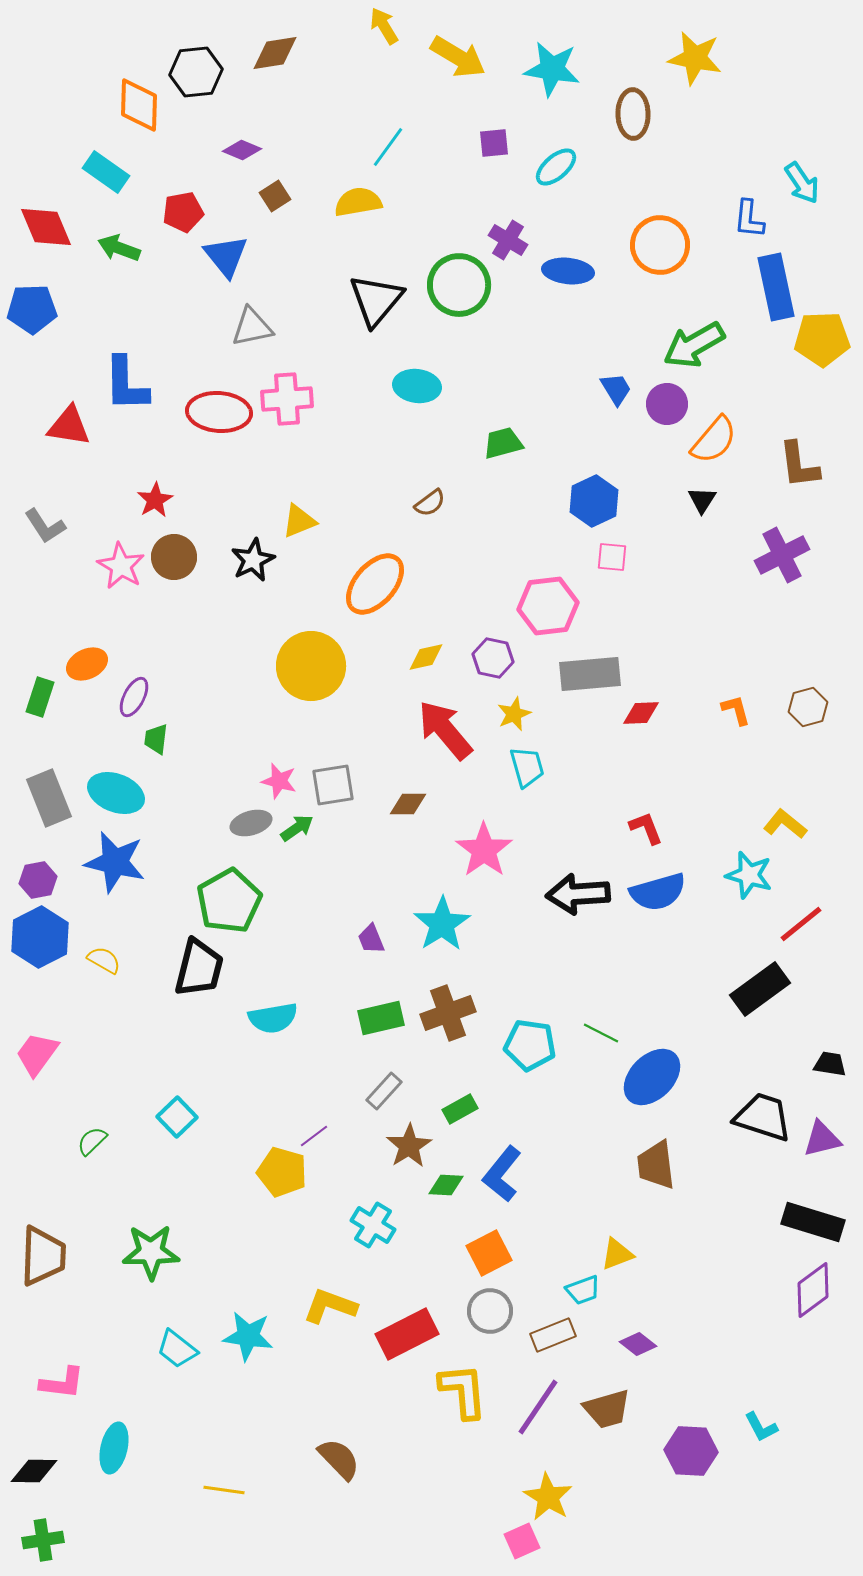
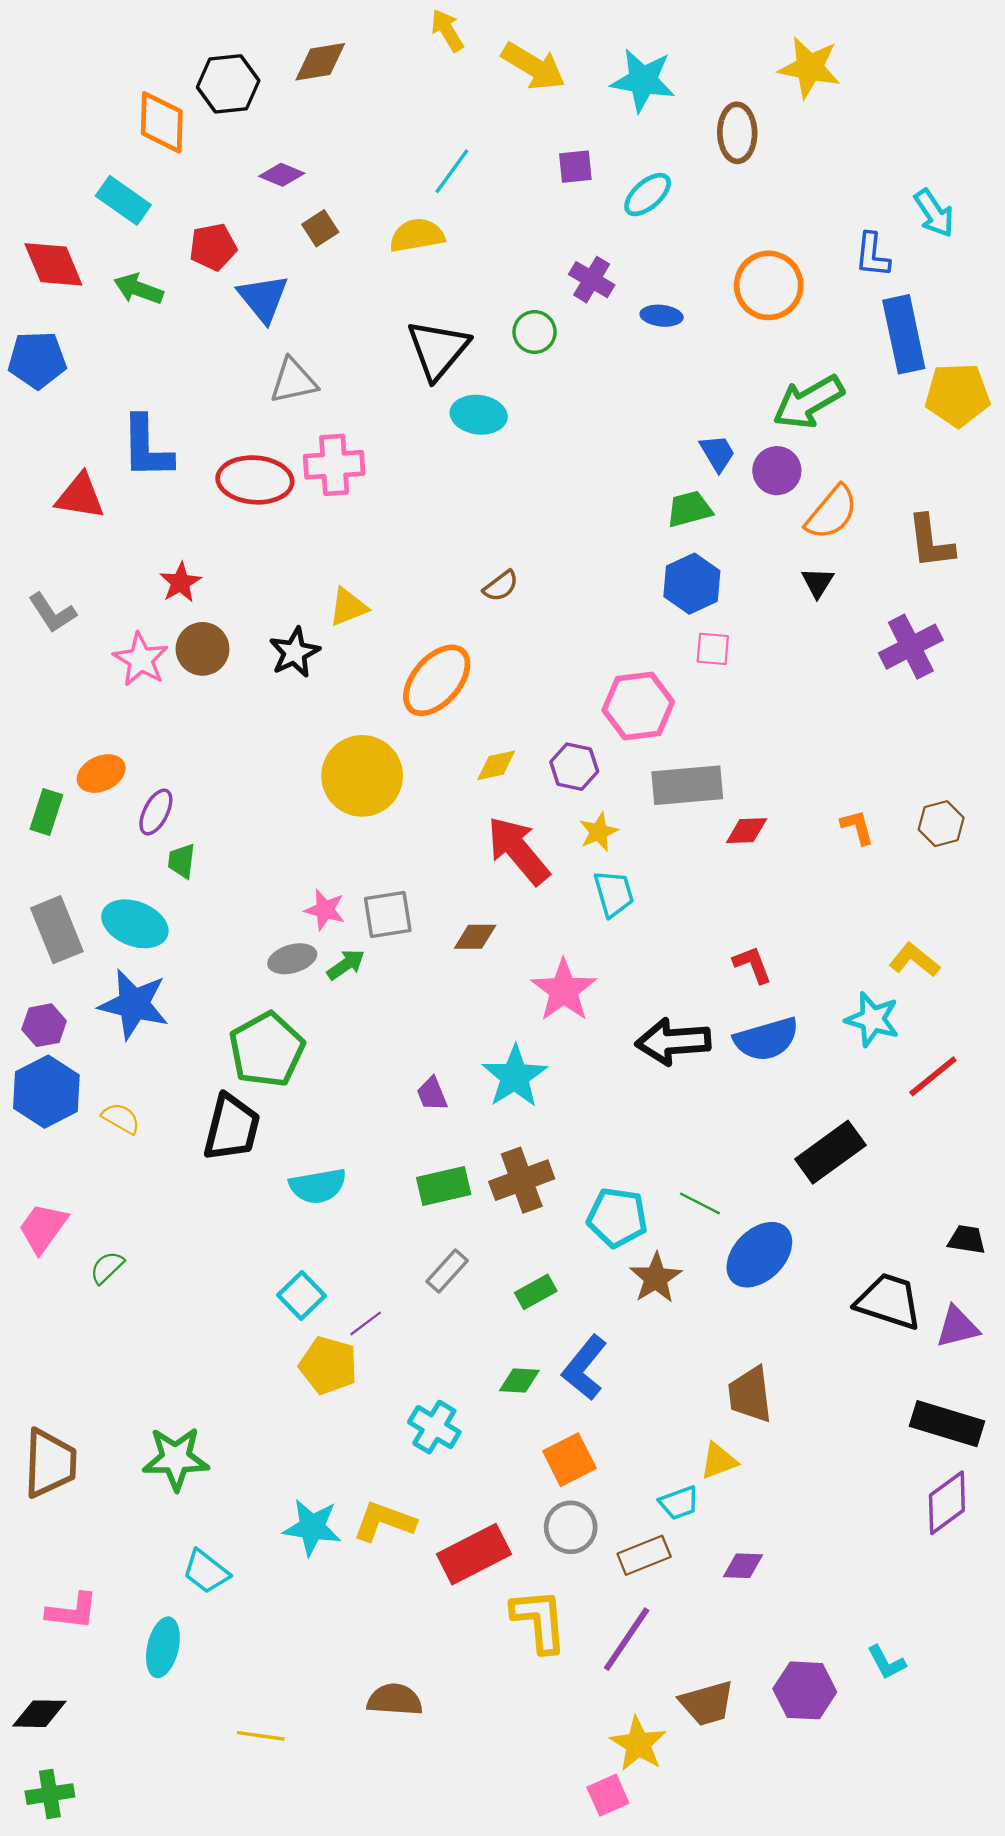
blue ellipse: (568, 271) -> (662, 316), size x0.7
green circle: (459, 285) -> (535, 332), size x0.6
cyan ellipse: (417, 386) -> (479, 415), moved
green trapezoid: (503, 443) -> (689, 509), moved
black rectangle: (760, 989) -> (830, 1152), moved
cyan square: (177, 1117) -> (302, 1295), moved
green semicircle: (92, 1141) -> (107, 1268), moved
brown star: (409, 1146) -> (656, 1278), moved
brown trapezoid: (656, 1165) -> (750, 1394), moved
cyan star: (248, 1336) -> (312, 1527), moved
purple diamond: (638, 1344) -> (743, 1566), turned -36
brown trapezoid: (607, 1409) -> (707, 1703), moved
cyan ellipse: (114, 1448) -> (163, 1647), moved
brown semicircle: (339, 1459) -> (395, 1700), turned -42

